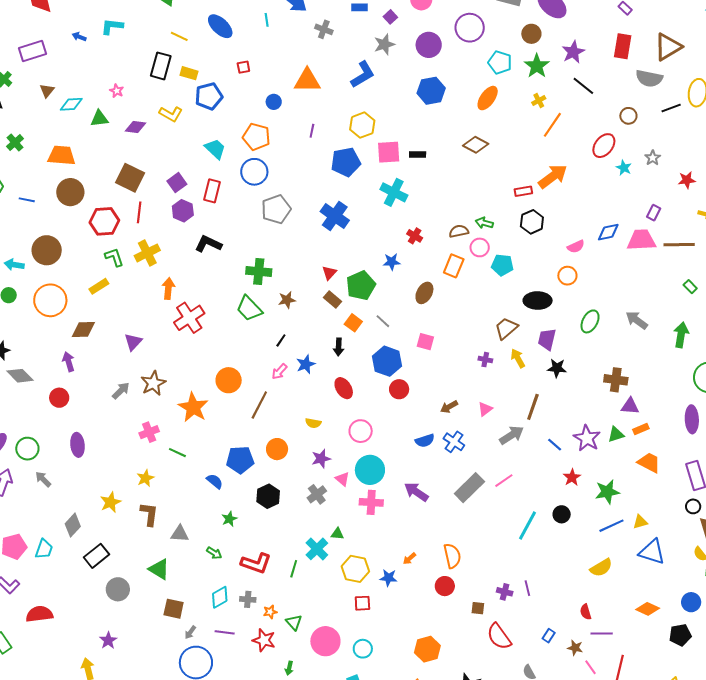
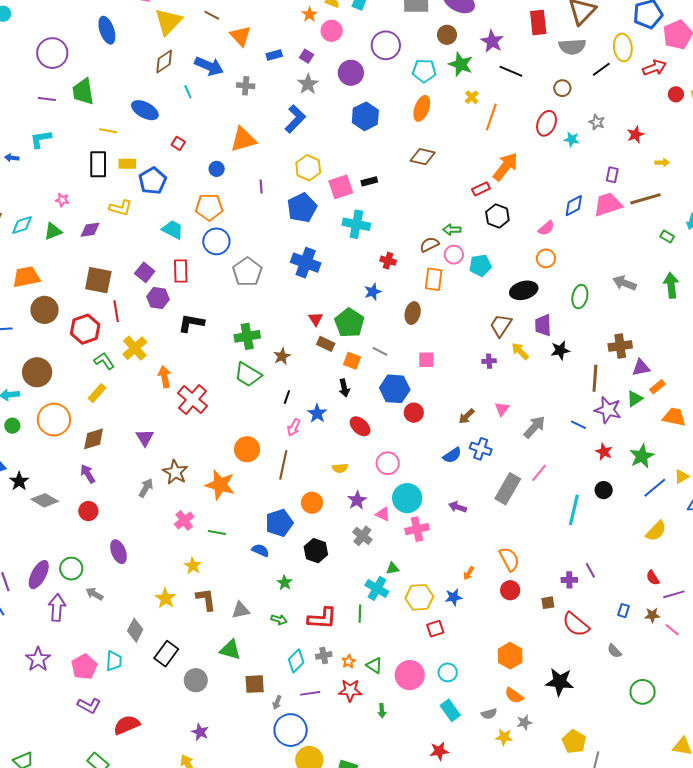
red square: (243, 67) -> (178, 143), turned -32
brown line: (533, 407) -> (595, 378), moved
purple arrow: (416, 492) -> (458, 507), size x0.7

